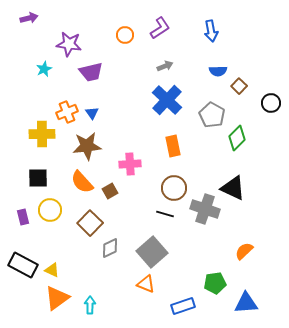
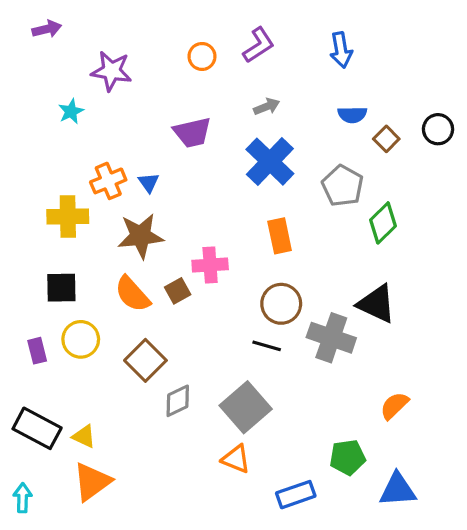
purple trapezoid: (91, 72) -> (192, 132), moved
black circle: (271, 103) -> (438, 129), moved
brown square: (110, 191) -> (178, 291), moved
cyan arrow: (90, 305) -> (23, 498), moved

